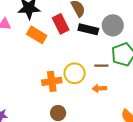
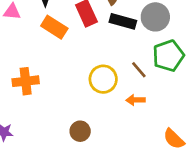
brown line: (101, 66) -> (139, 70), turned 48
orange cross: (52, 81) -> (26, 81), moved

